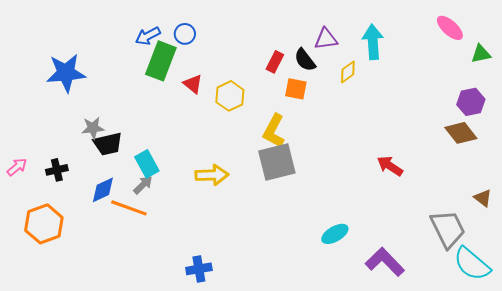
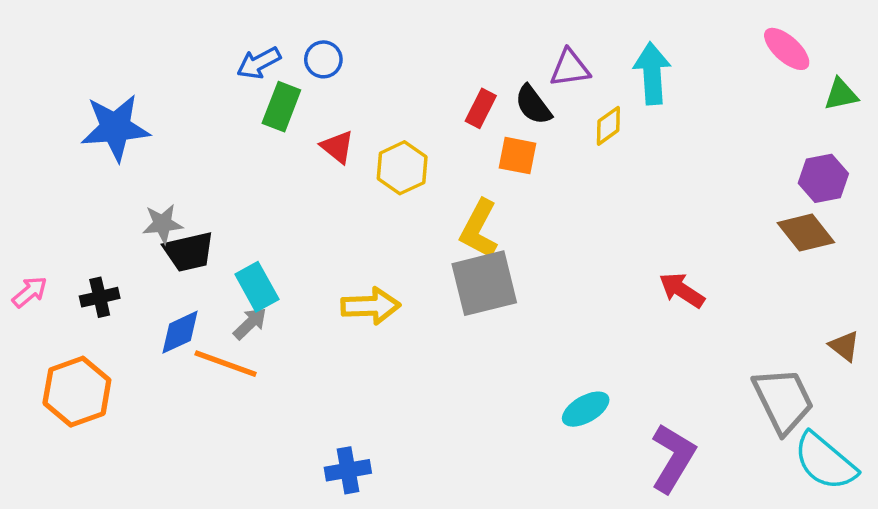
green rectangle: (161, 61) -> (281, 107), size x0.7
purple L-shape: (385, 262) -> (673, 458), turned 75

